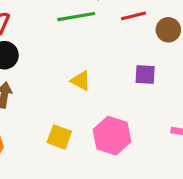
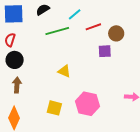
purple square: (145, 75) -> (105, 51), moved

